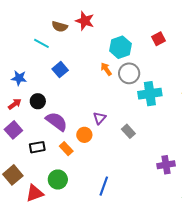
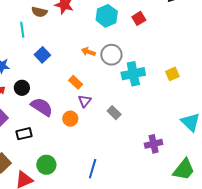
cyan line: (41, 43) -> (22, 30), turned 56
cyan hexagon: (120, 47) -> (107, 16), moved
orange arrow: (106, 69) -> (88, 52), turned -32
orange rectangle: (66, 149) -> (76, 82), moved

